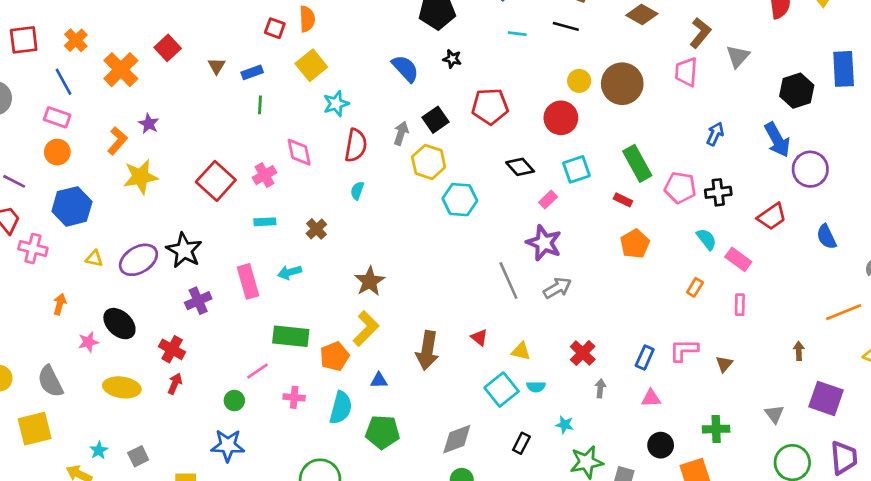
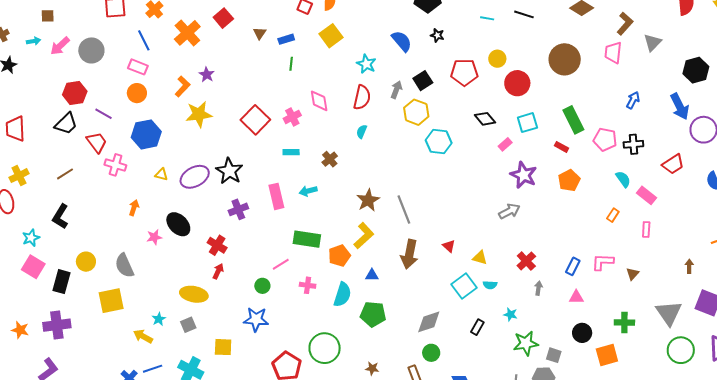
yellow circle: (579, 81) -> (497, 59), moved
cyan star: (336, 104) -> (366, 64), moved, turned -30
purple star: (544, 243) -> (524, 175), moved
gray line: (508, 281) -> (404, 209), moved
yellow ellipse: (122, 387) -> (194, 294), moved
gray triangle: (774, 414) -> (669, 313), size x1.8

